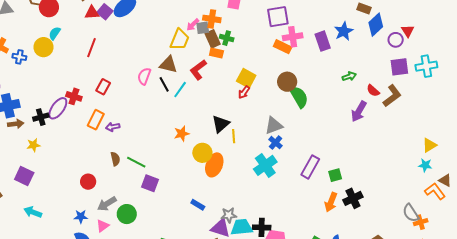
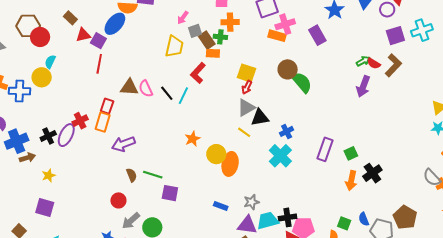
purple square: (105, 12) -> (98, 41), moved
orange cross: (212, 19) -> (230, 22), moved
pink arrow: (193, 25) -> (183, 18), moved
purple rectangle: (323, 41) -> (317, 35), moved
red line: (91, 48) -> (99, 64), moved
blue cross: (19, 57) -> (20, 91), size x1.5
brown triangle: (168, 64) -> (129, 87), moved
pink semicircle: (144, 76) -> (146, 89), turned -36
green arrow: (349, 76) -> (363, 61), moved
red cross: (74, 96) -> (80, 121), turned -35
black cross: (41, 117) -> (48, 136), moved
orange rectangle: (96, 120) -> (103, 122), moved
black triangle: (221, 124) -> (260, 118), moved, turned 42
gray triangle: (274, 126) -> (246, 108), moved
purple arrow: (113, 127) -> (123, 144), size x1.6
yellow line: (234, 136) -> (244, 132), turned -40
blue cross: (276, 143) -> (287, 131), turned 32
red circle: (88, 182) -> (118, 200), moved
gray star: (229, 215) -> (251, 202), moved

